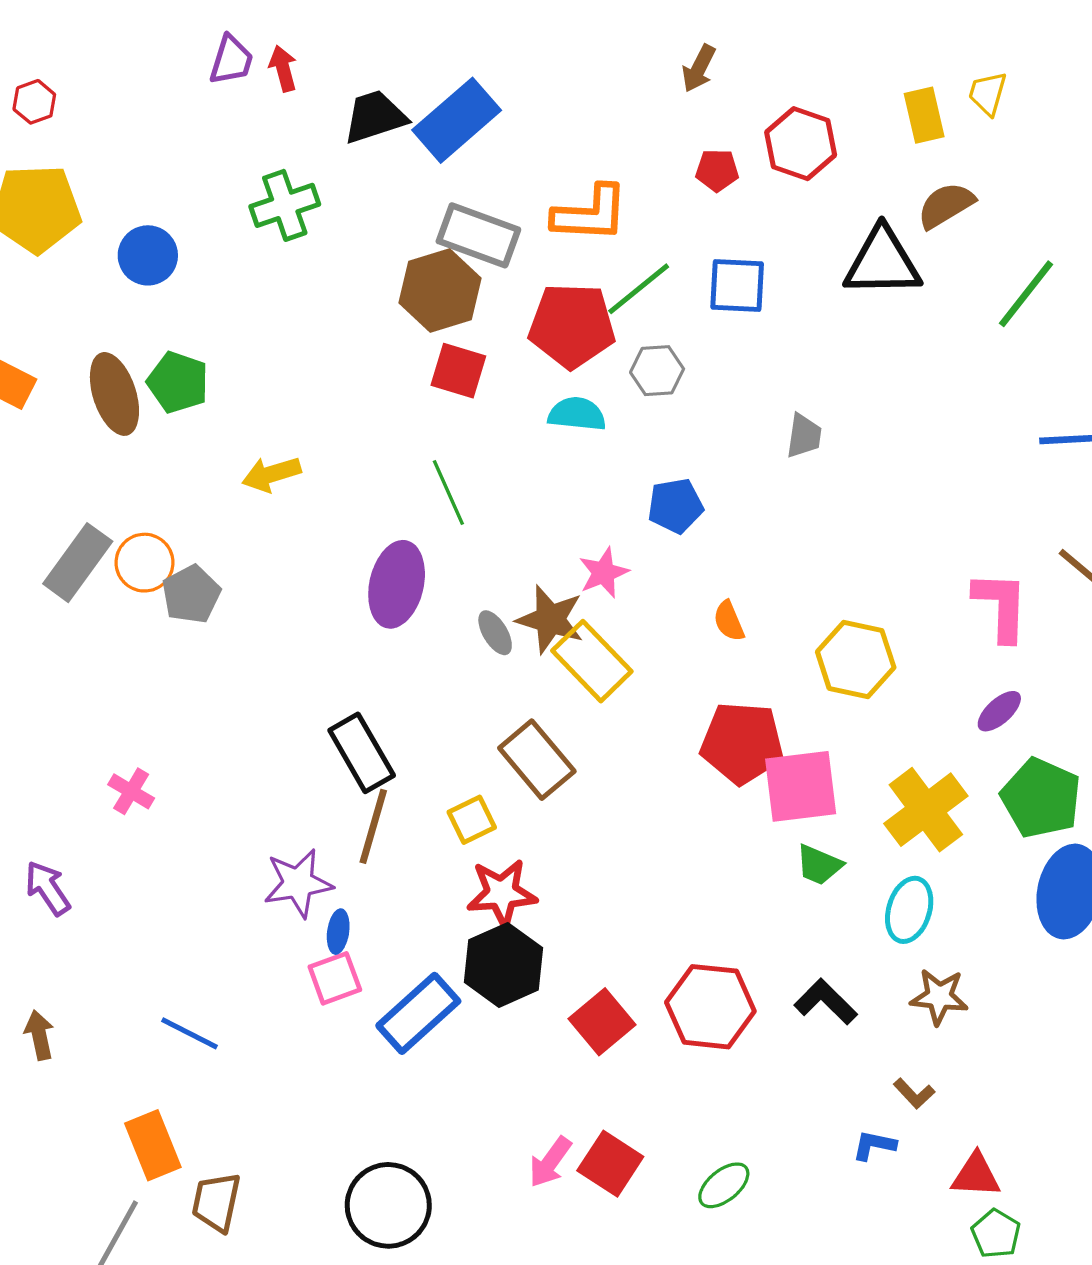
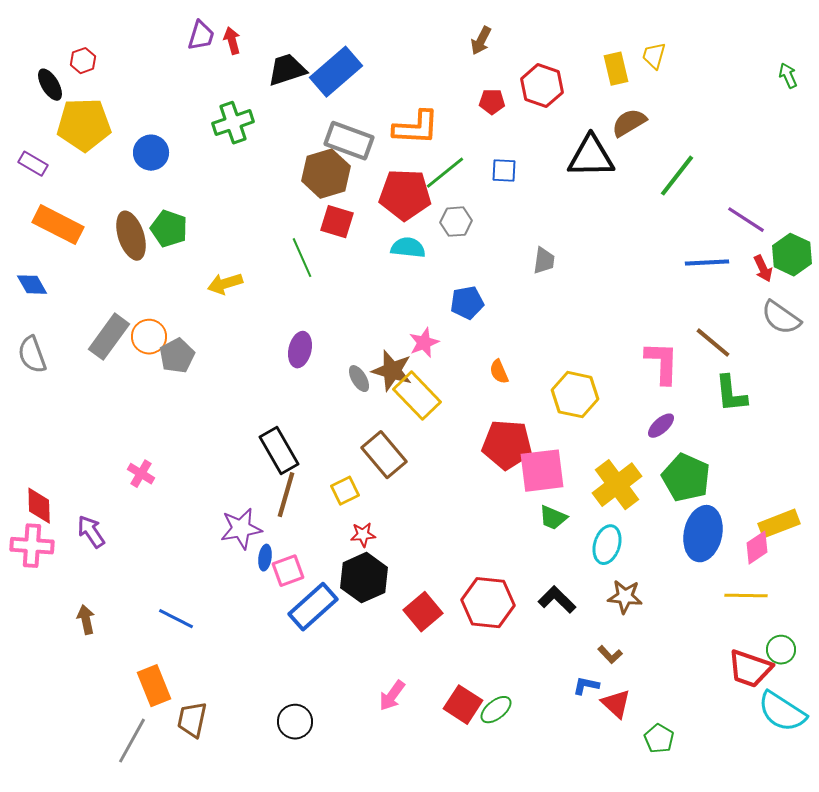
blue square: (737, 285) -> (504, 171), size x0.7
green line: (448, 492) -> (302, 258), moved
purple ellipse: (397, 584) -> (300, 350), size x0.7
red star: (502, 893) -> (363, 535), size x0.6
pink square: (335, 978) -> (288, 571), moved
red square: (610, 1164) -> (463, 705), moved
red triangle: (976, 1175) -> (616, 704), moved, turned 40
black circle: (388, 1205) -> (295, 722), size x0.7

